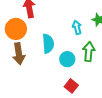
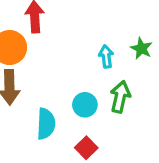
cyan semicircle: (48, 44) -> (46, 124), moved

